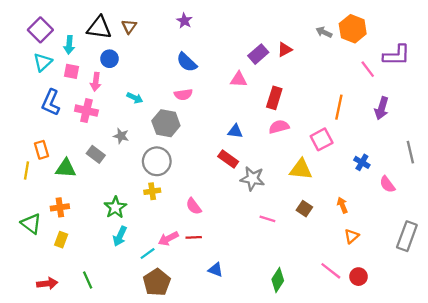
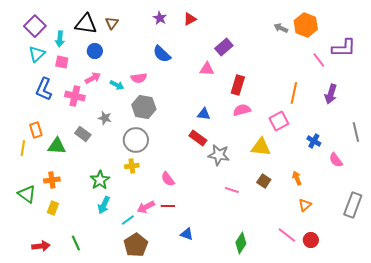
red triangle: (285, 49) -> (190, 19), moved
pink arrow: (96, 82) -> (93, 78), moved, turned -126
pink semicircle: (183, 94) -> (139, 78), moved

